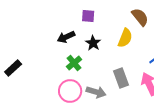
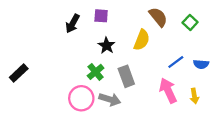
black arrow: (66, 37) -> (73, 24), moved, turned -36
green cross: (74, 63) -> (96, 72), moved
gray rectangle: (121, 78) -> (126, 76), moved

